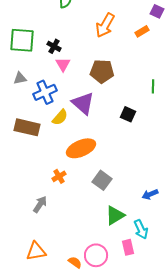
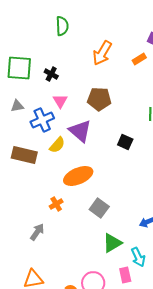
pink triangle: (63, 64) -> (60, 101), moved

